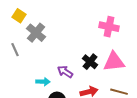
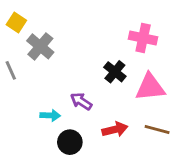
black cross: (90, 62) -> (115, 72), moved

